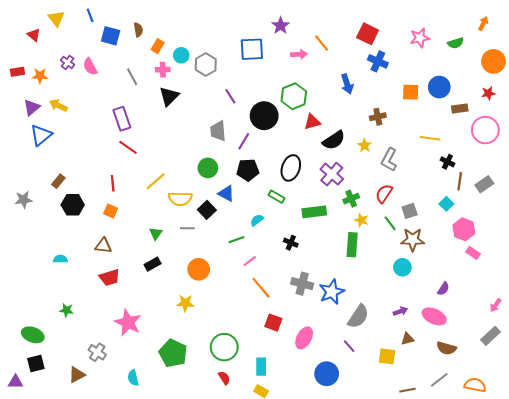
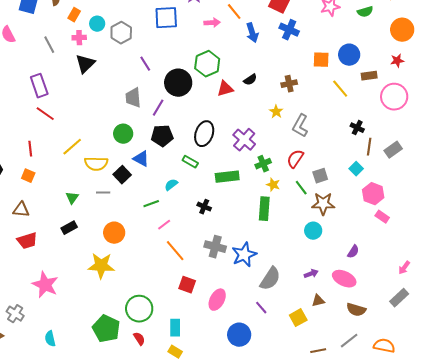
blue arrow: (347, 84) -> (252, 33), moved
yellow line: (430, 138) -> (340, 89), moved, turned 42
black semicircle: (334, 140) -> (250, 80), moved, size x0.6
yellow star: (185, 303) -> (101, 266), size x1.5
green pentagon: (173, 353) -> (106, 329), moved
yellow square: (387, 356) -> (298, 318), turned -36

